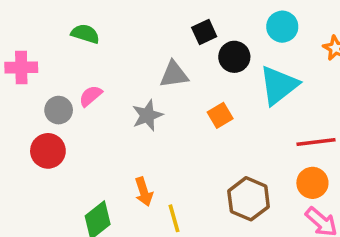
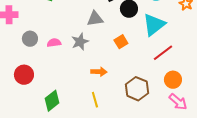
pink semicircle: (91, 96) -> (54, 43), moved, turned 32
red line: (316, 142) -> (163, 53), moved, turned -30
red circle: (48, 151) -> (24, 75), moved
orange arrow: (144, 192) -> (99, 72), moved, turned -70

